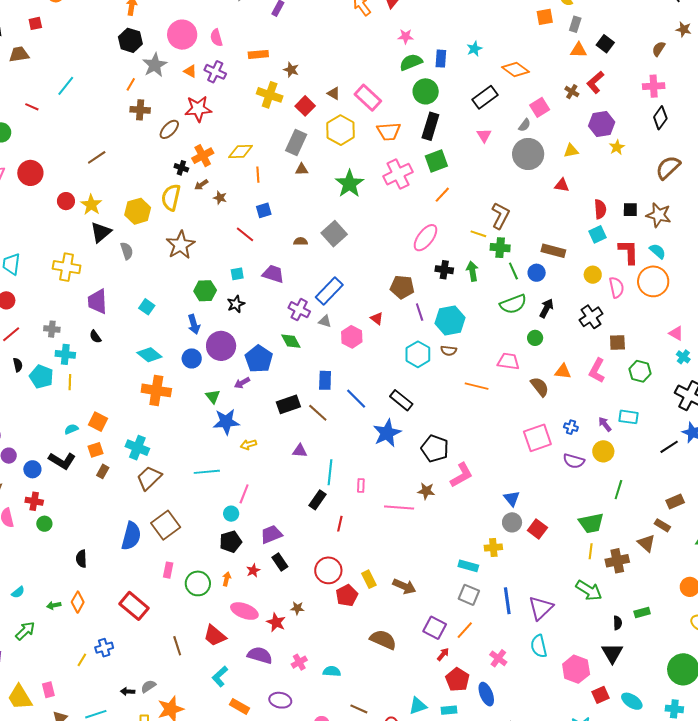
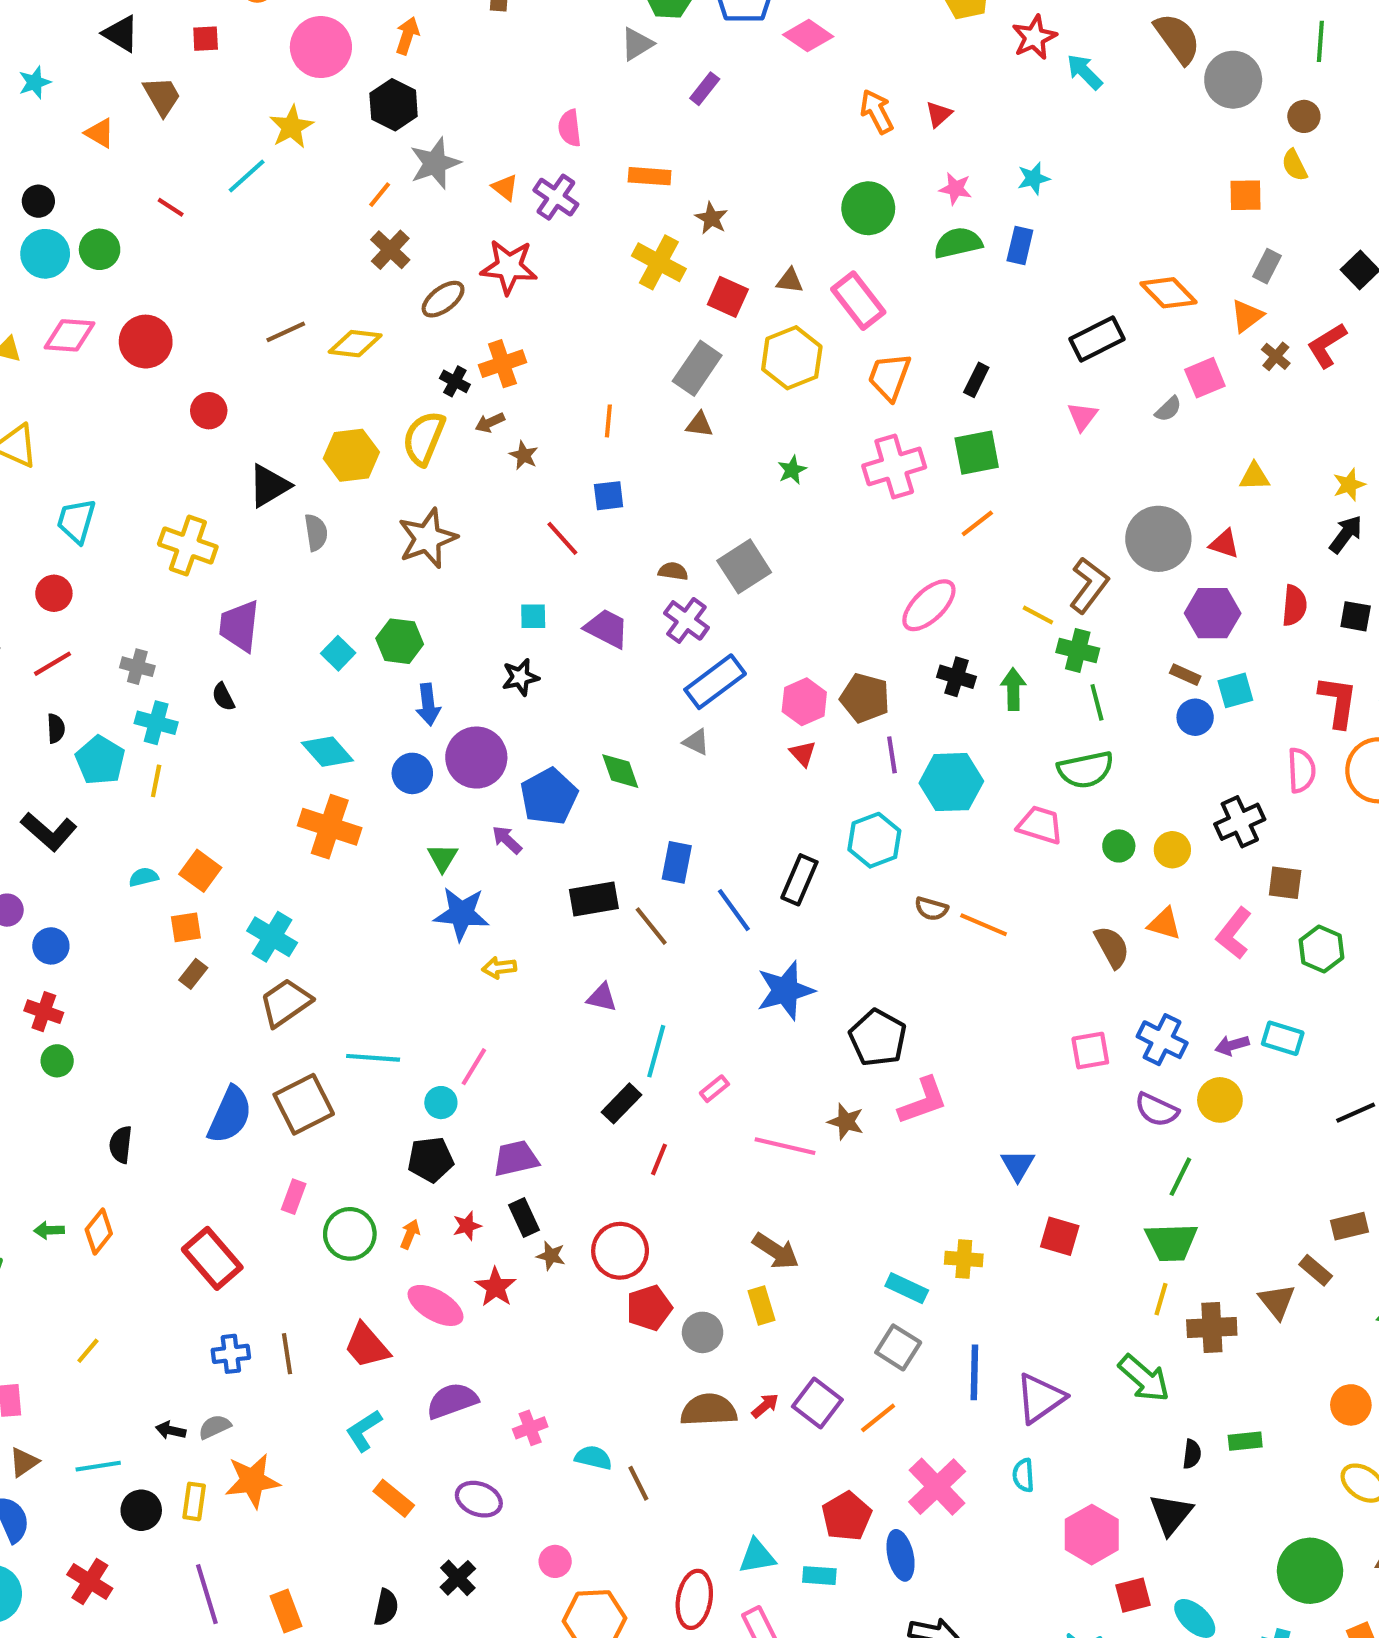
gray rectangle: (575, 24) -> (1267, 266), moved
pink circle: (182, 35) -> (321, 47), moved
cyan star: (474, 49) -> (1033, 178), moved
orange triangle: (579, 50) -> (1247, 316), moved, turned -48
brown trapezoid: (19, 54) -> (162, 96), turned 60
green circle: (426, 91) -> (868, 208), moved
brown triangle: (334, 93) -> (790, 281), turned -32
red square: (305, 106) -> (728, 297), turned -30
brown cross: (140, 110) -> (390, 250), turned 30
purple hexagon: (602, 124) -> (1213, 613), moved
black rectangle: (430, 126) -> (976, 380), size x0.6
orange trapezoid: (389, 132) -> (889, 377), turned 105
yellow diamond: (241, 152) -> (355, 344), moved
gray circle: (528, 154) -> (1158, 539), moved
green star: (349, 184) -> (792, 470), size x0.5
yellow star: (91, 205) -> (291, 127), moved
cyan square: (598, 234) -> (1235, 690), moved
brown rectangle: (553, 251) -> (1185, 675), size x0.6
blue circle: (537, 273) -> (1195, 717), moved
yellow circle: (593, 275) -> (1172, 850), moved
green hexagon: (205, 291) -> (400, 641), moved
black arrow: (546, 308) -> (1346, 534), moved
purple cross: (299, 310) -> (686, 620), moved
pink hexagon: (352, 337) -> (804, 702), moved
brown semicircle: (449, 351) -> (931, 909), moved
pink trapezoid: (508, 361) -> (1040, 825), moved
purple arrow: (242, 383) -> (507, 840), turned 63
black rectangle: (401, 400) -> (799, 880), moved, turned 65
purple arrow: (605, 424) -> (1232, 1045), turned -77
blue cross: (571, 427) -> (1162, 1040), size x1.6
pink square: (537, 438) -> (1090, 1051), size x0.7
black L-shape: (62, 461) -> (49, 832), moved
cyan line: (207, 472) -> (373, 1058), moved
pink rectangle: (361, 486) -> (714, 1089), turned 40
green line: (618, 490) -> (1180, 1177), moved
gray circle: (512, 522) -> (703, 1332), moved
red square: (537, 529) -> (1060, 1236), turned -30
yellow rectangle: (369, 579) -> (762, 1306), moved
brown arrow: (404, 586) -> (776, 1251), moved
brown star: (297, 608) -> (551, 1256), moved
red star: (276, 622) -> (496, 1287), moved
brown semicircle: (383, 640) -> (709, 1410), turned -36
cyan semicircle: (539, 646) -> (1023, 1475), size x0.7
blue cross: (104, 648) -> (231, 1354), moved
red arrow: (443, 654) -> (765, 1406), moved
purple semicircle: (260, 655) -> (452, 1401), turned -45
pink cross: (498, 658) -> (937, 1487), size x1.6
brown line: (359, 709) -> (638, 1483), moved, turned 30

